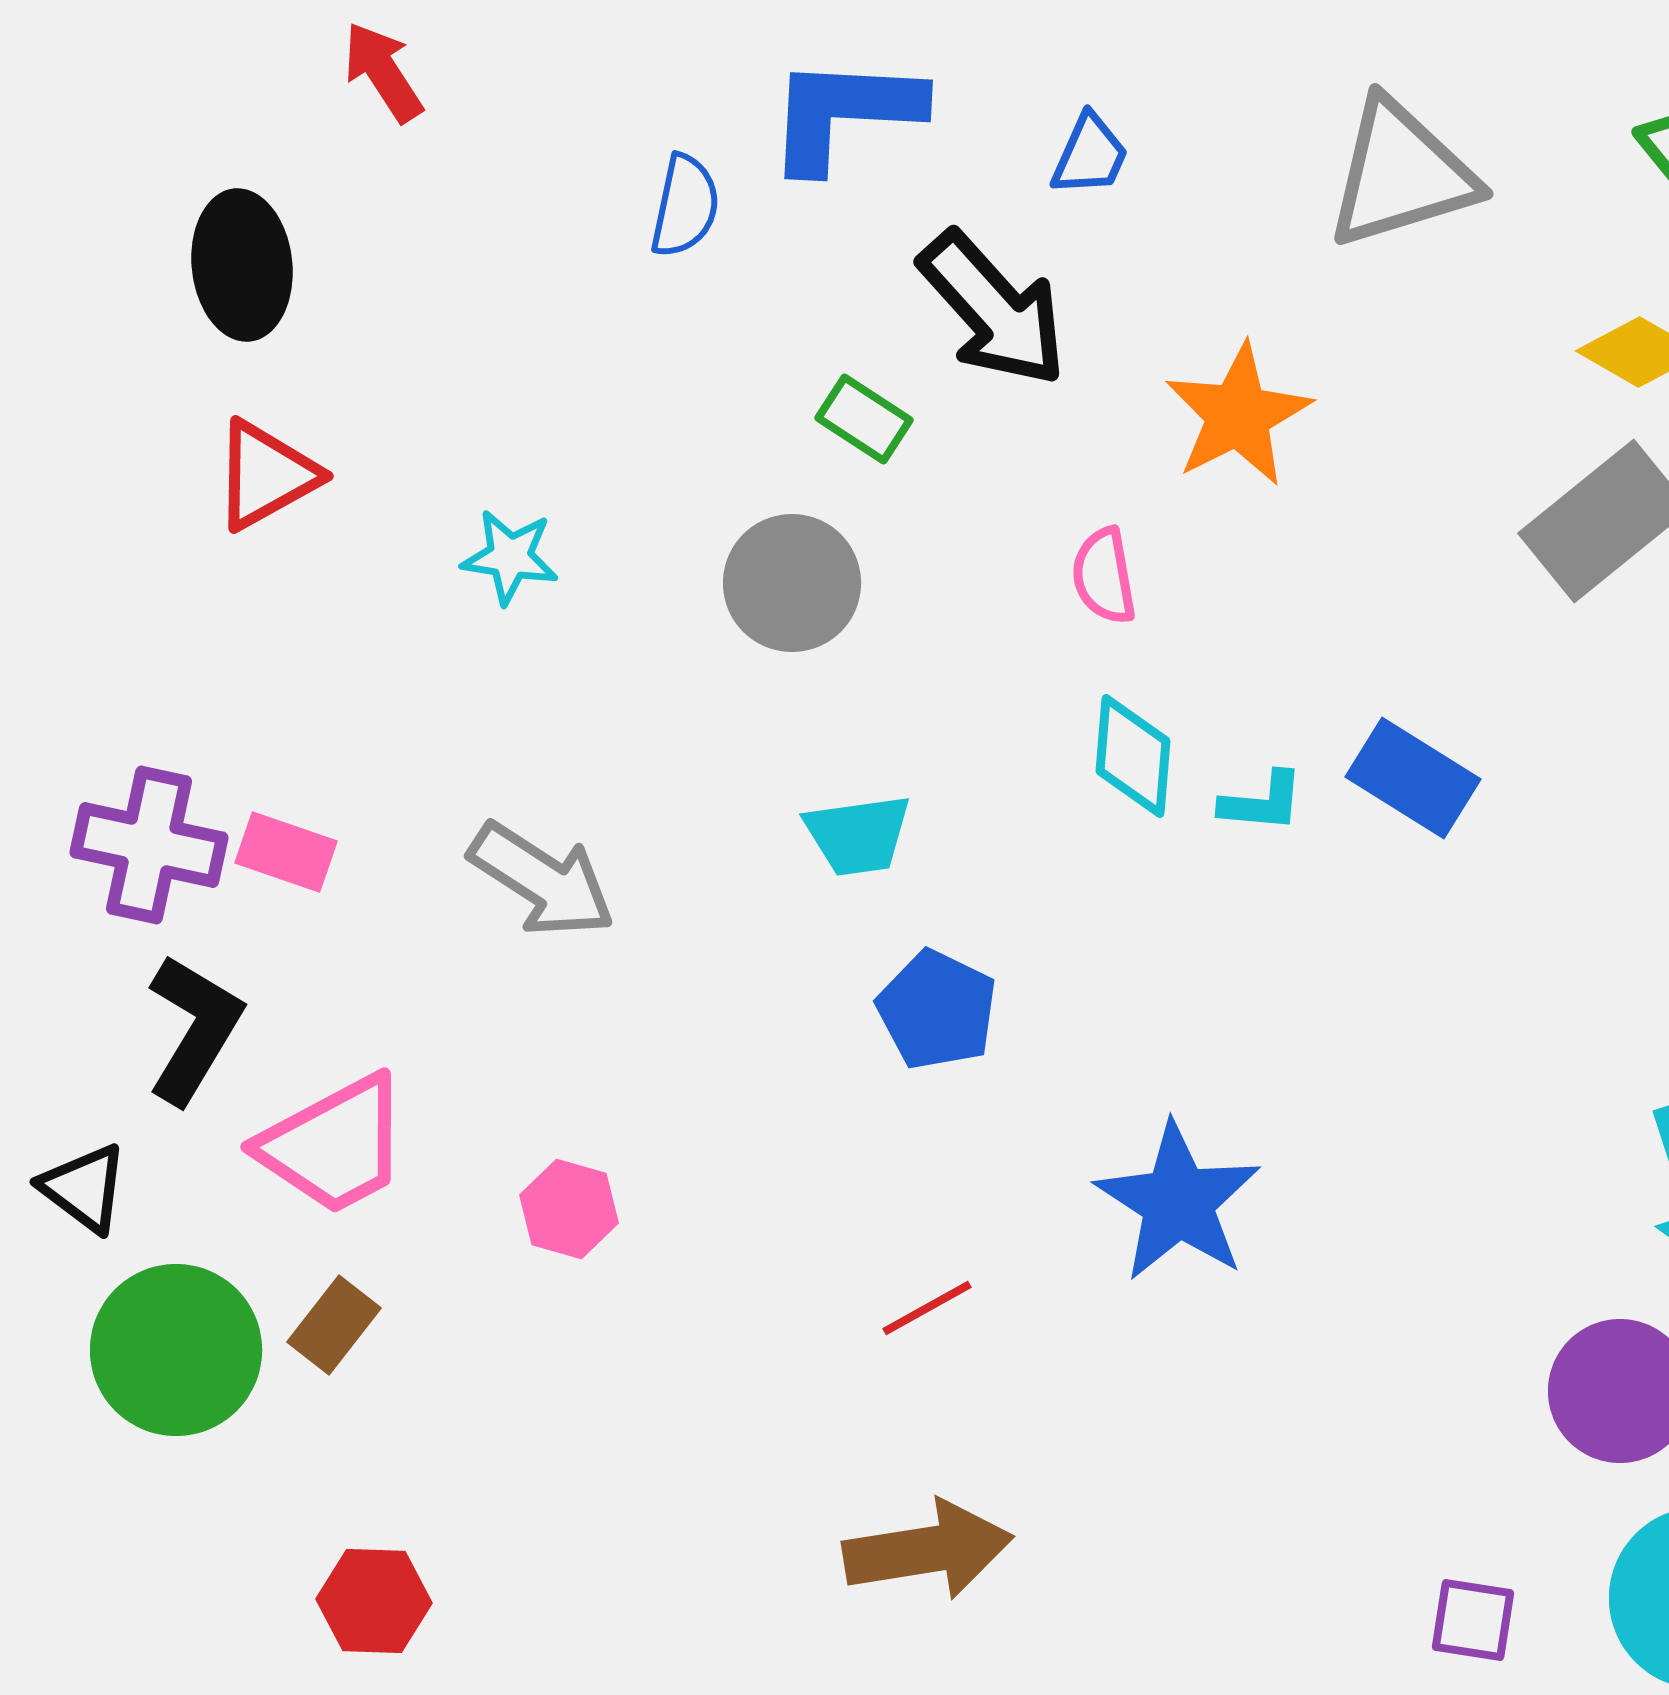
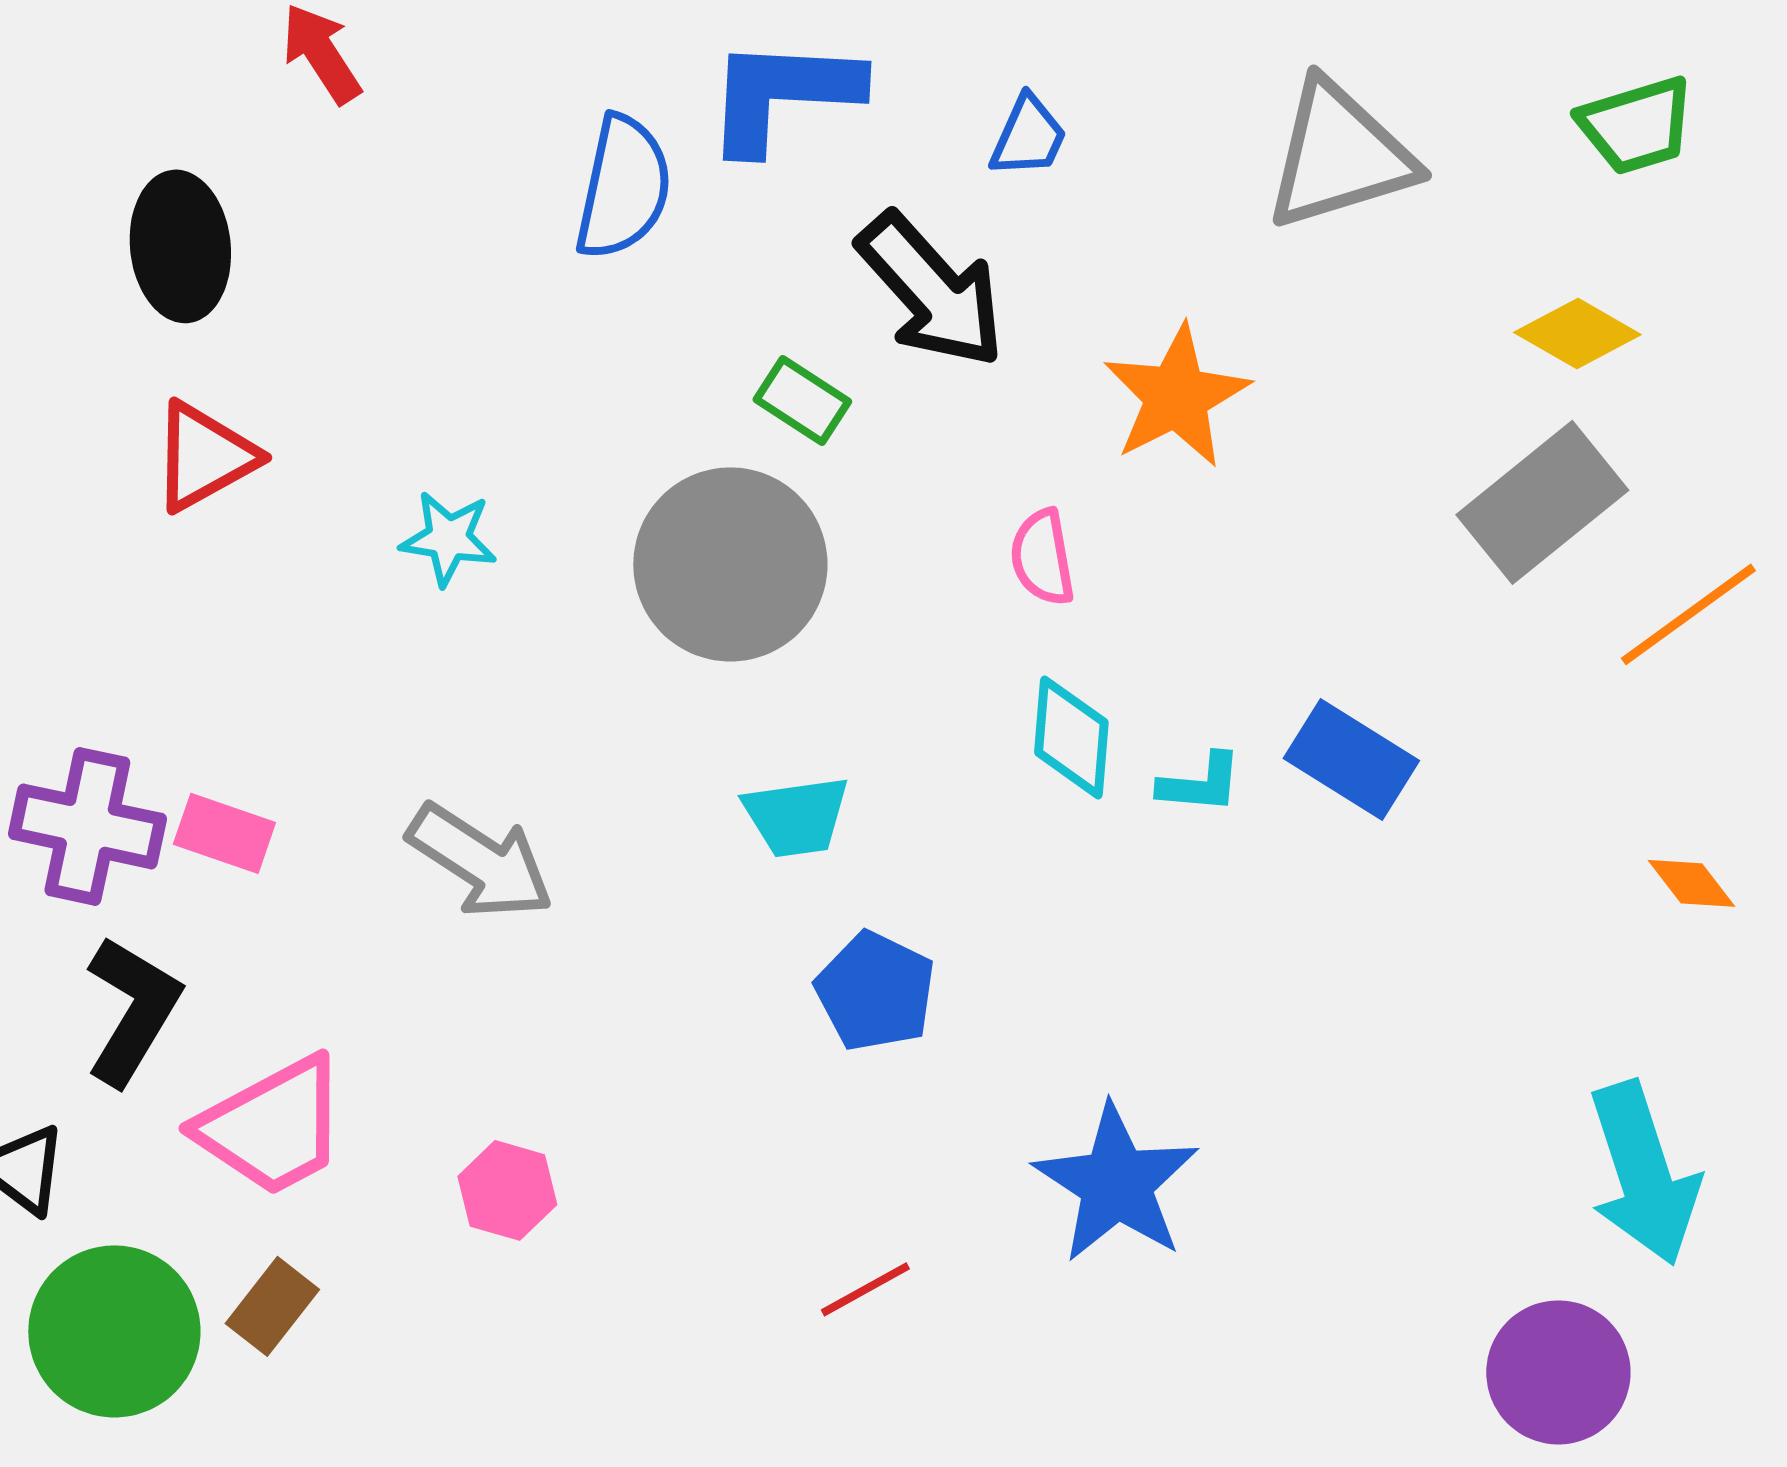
blue semicircle: (685, 206) -> (623, 187), size x1.4
gray circle: (792, 583) -> (730, 564), size x1.4

